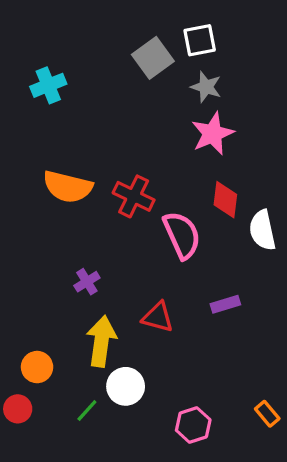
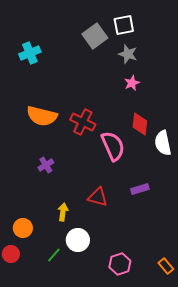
pink star: (213, 134) -> (132, 83), size x0.6
purple cross: (87, 282) -> (46, 165), moved
yellow arrow: (101, 341) -> (63, 212), size x0.6
orange rectangle: (267, 414) -> (166, 266), moved

